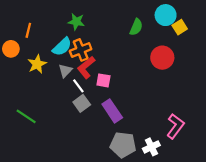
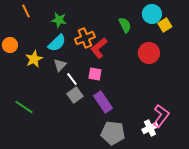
green star: (76, 22) -> (59, 20), moved
green semicircle: (136, 27) -> (125, 25), turned -49
orange line: (28, 30) -> (26, 11), moved, turned -40
orange cross: (81, 50) -> (85, 38), moved
red L-shape: (86, 67) -> (99, 48), moved
white cross: (151, 147) -> (150, 128), moved

